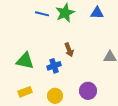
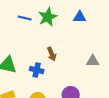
blue cross: (54, 66) -> (37, 70), turned 32

